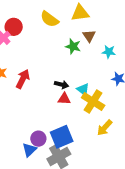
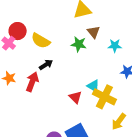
yellow semicircle: (49, 19) -> (41, 41), moved
black arrow: (61, 84) -> (46, 65), moved, turned -40
red triangle: (64, 99) -> (75, 97), turned 48

